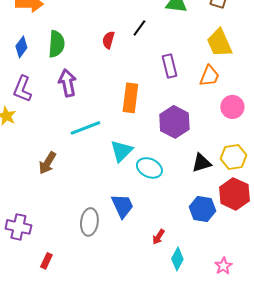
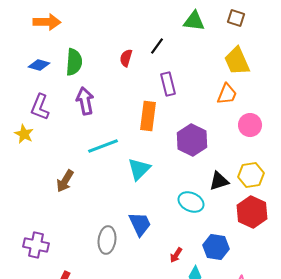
blue diamond: (21, 47) -> (39, 65), turned 70
purple rectangle: (169, 66) -> (168, 84), moved
cyan ellipse: (149, 168) -> (191, 202), moved
blue hexagon: (202, 209) -> (216, 247), moved

